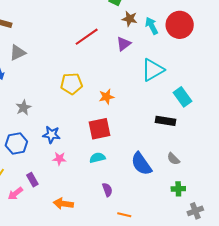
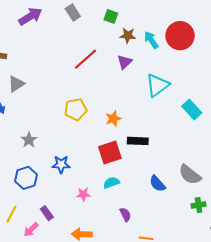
black rectangle: (165, 121) -> (138, 141), moved
pink star: (59, 159) -> (83, 194), moved
gray semicircle: (173, 159) -> (190, 175), size x1.6
blue semicircle: (141, 164) -> (157, 184), size x0.7

